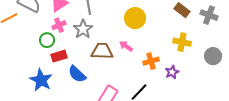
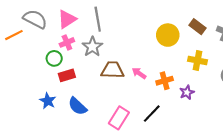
yellow circle: (135, 18) -> (168, 35), moved
pink arrow: (126, 46) -> (139, 73), moved
blue semicircle: (77, 74) -> (78, 106), moved
blue star: (41, 80) -> (48, 101), size x0.7

